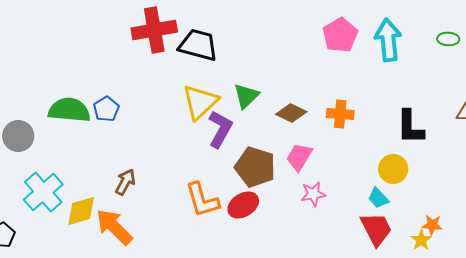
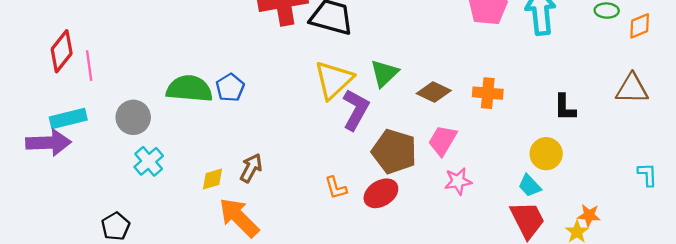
black L-shape: (410, 127) -> (565, 107), size x0.7
cyan cross: (43, 192) -> (149, 161), moved, size x0.7
orange L-shape: (202, 200) -> (336, 188), size x0.6
yellow diamond: (81, 211) -> (212, 179), moved, size x0.7

